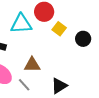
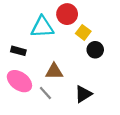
black circle: (83, 39) -> (95, 50), moved

